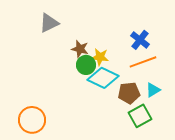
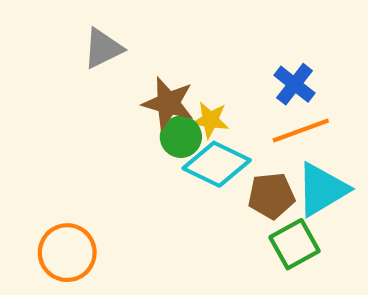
brown star: (80, 49) -> (168, 103), size x1.4
cyan triangle: (153, 90) -> (322, 189), size x1.8

